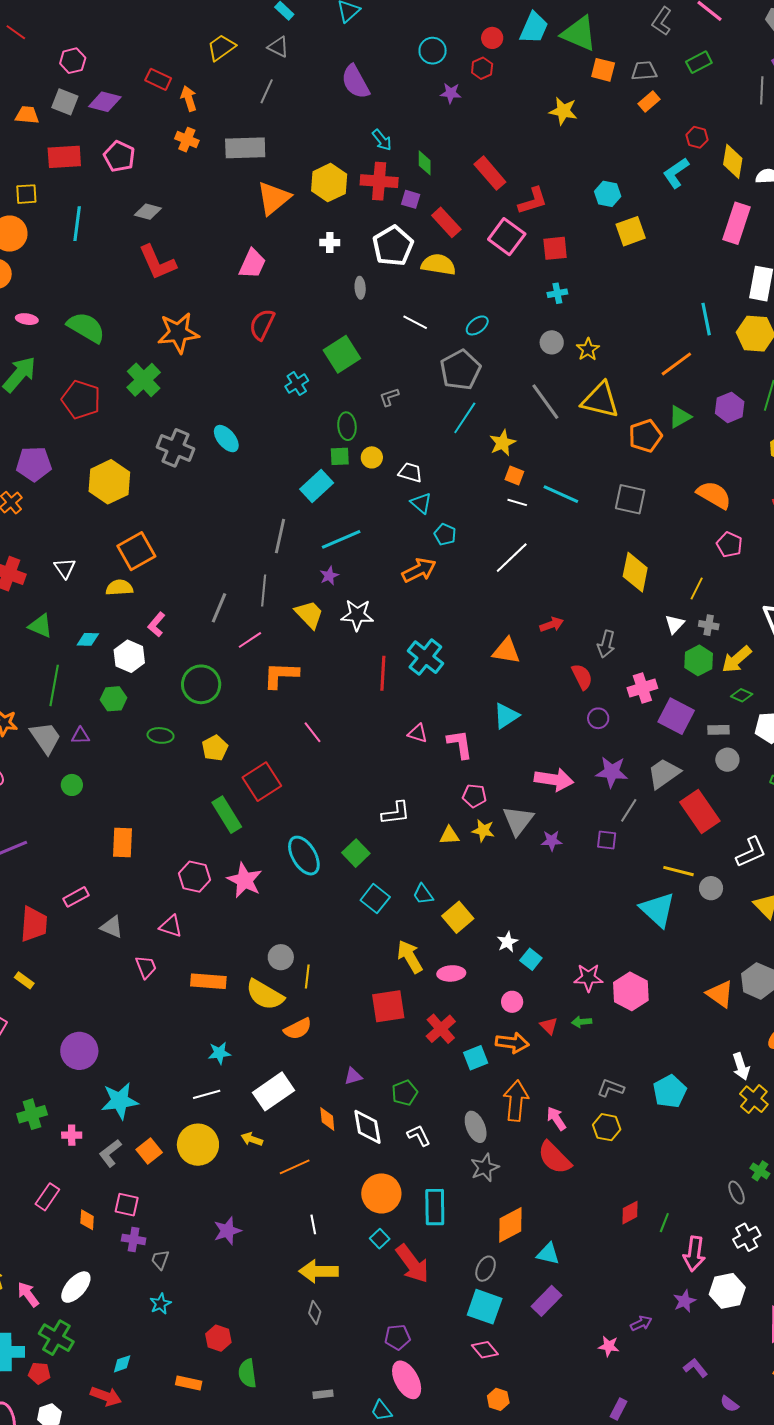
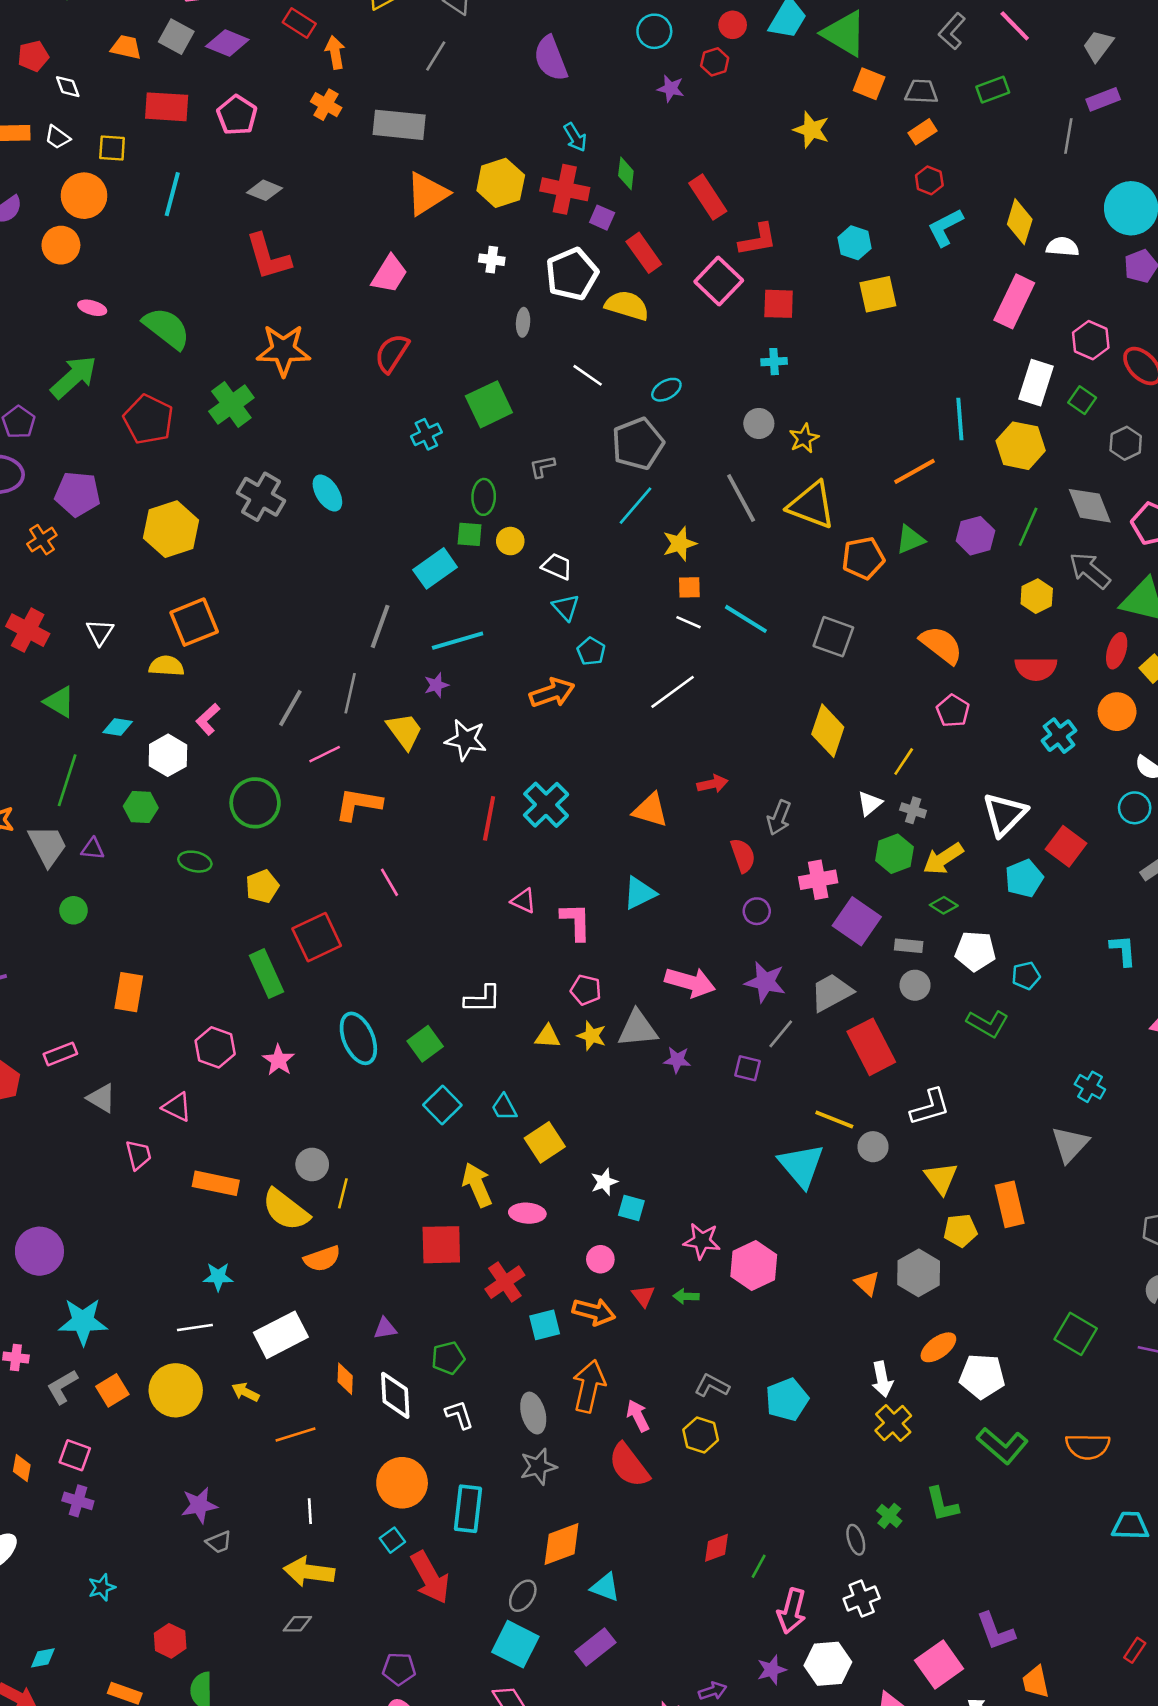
red hexagon: (697, 137) -> (929, 180), moved
orange square: (514, 476) -> (689, 587), turned -30
gray triangle: (518, 821) -> (638, 1029), turned 40
pink star: (245, 880) -> (279, 1060), size x0.7
cyan square: (531, 959) -> (631, 1208), turned -30
orange triangle: (720, 994) -> (867, 1283), size x0.7
gray trapezoid: (160, 1260) -> (219, 1542), moved, turned -140
gray diamond: (315, 1312) -> (297, 1624), turned 65

